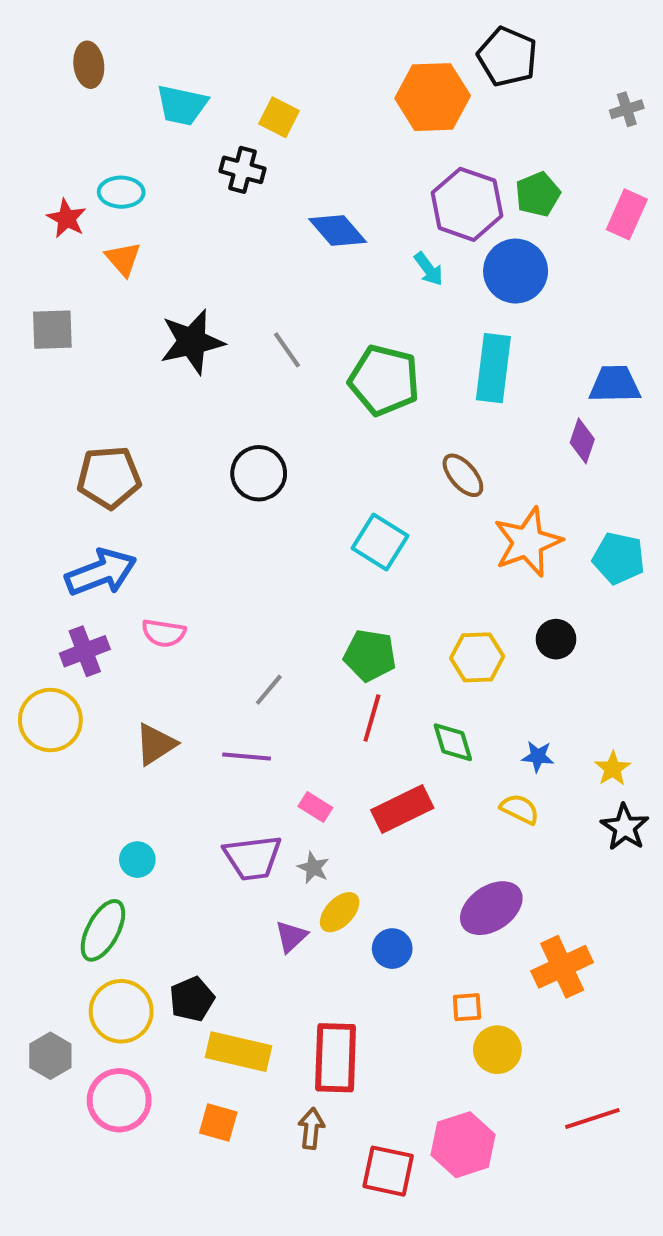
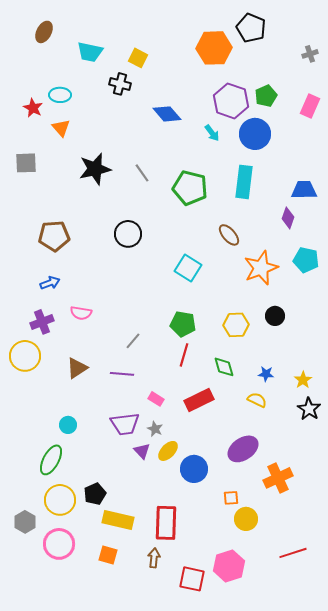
brown ellipse: (89, 65) -> (44, 32), turned 35
cyan pentagon: (619, 558) -> (306, 260), moved
blue arrow: (101, 572) -> (50, 283), size x0.6
purple triangle: (291, 936) -> (142, 451), moved, turned -30
blue circle: (392, 949) -> (194, 469), size x1.4

